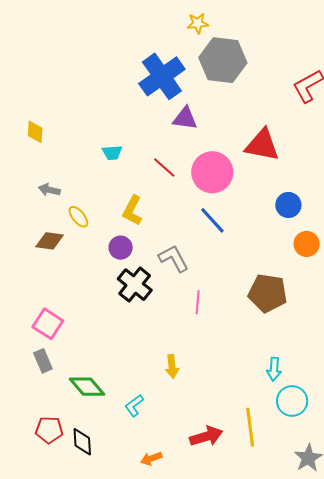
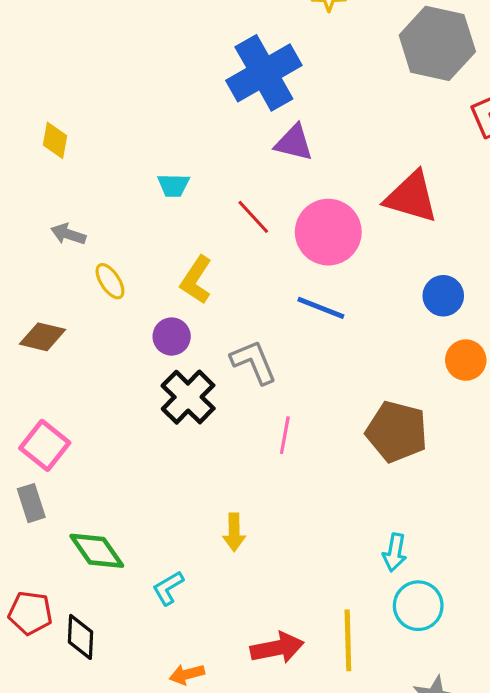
gray hexagon: (223, 60) -> (437, 43), moved
blue line: (212, 220) -> (321, 308), turned -32
brown diamond: (50, 241) -> (42, 337), moved

